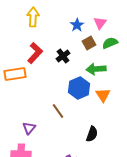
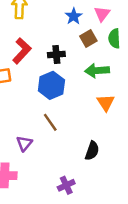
green semicircle: (110, 43) -> (114, 38), turned -70
black cross: (63, 56) -> (56, 55), turned 32
blue hexagon: (79, 88) -> (51, 85), moved
purple triangle: (29, 128) -> (24, 143), moved

